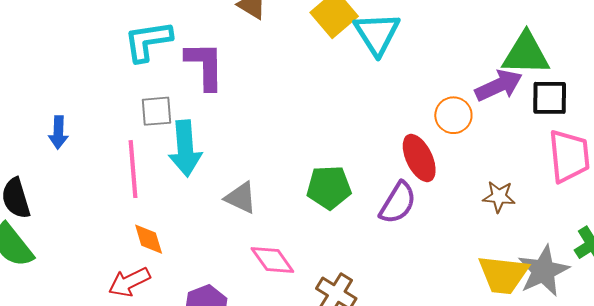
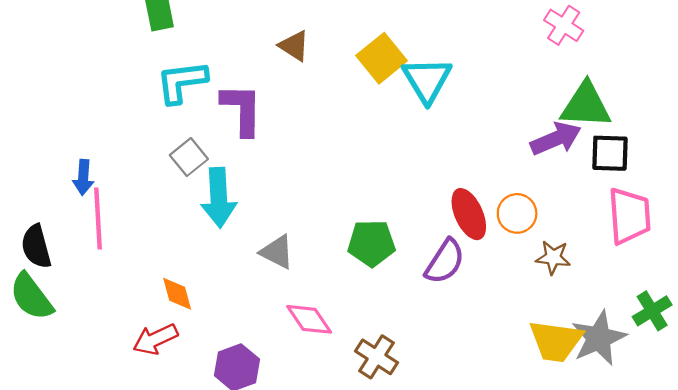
gray square: (156, 111) -> (189, 157), turned -36
orange circle: (453, 115) -> (517, 213), moved
pink line: (133, 169) -> (98, 218), moved

